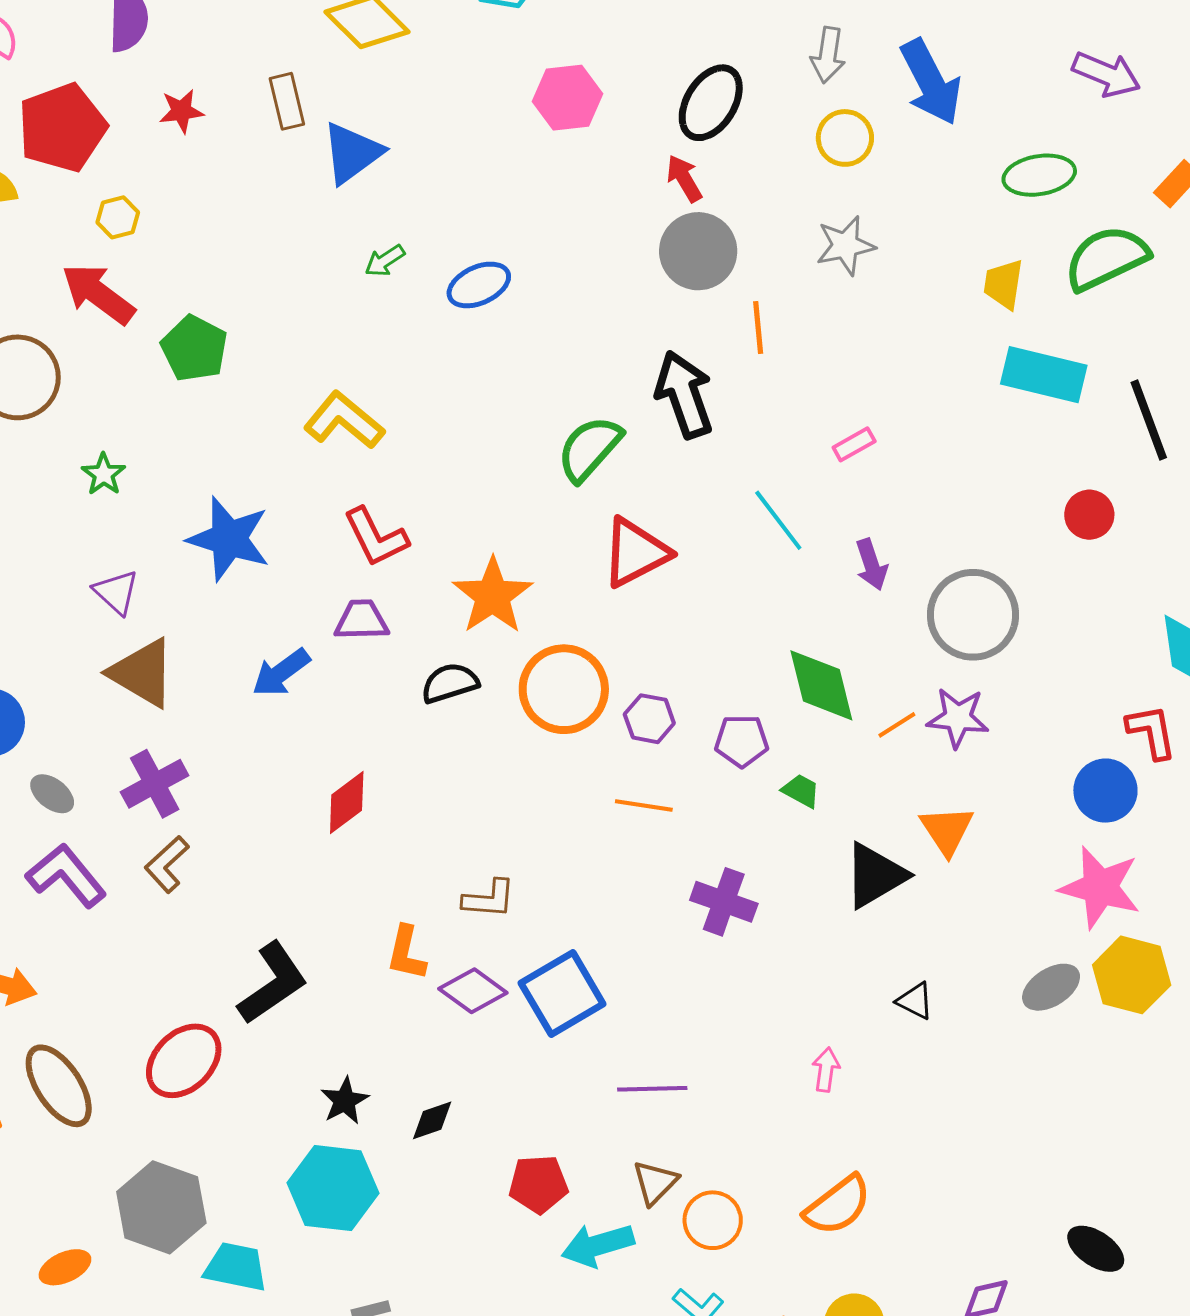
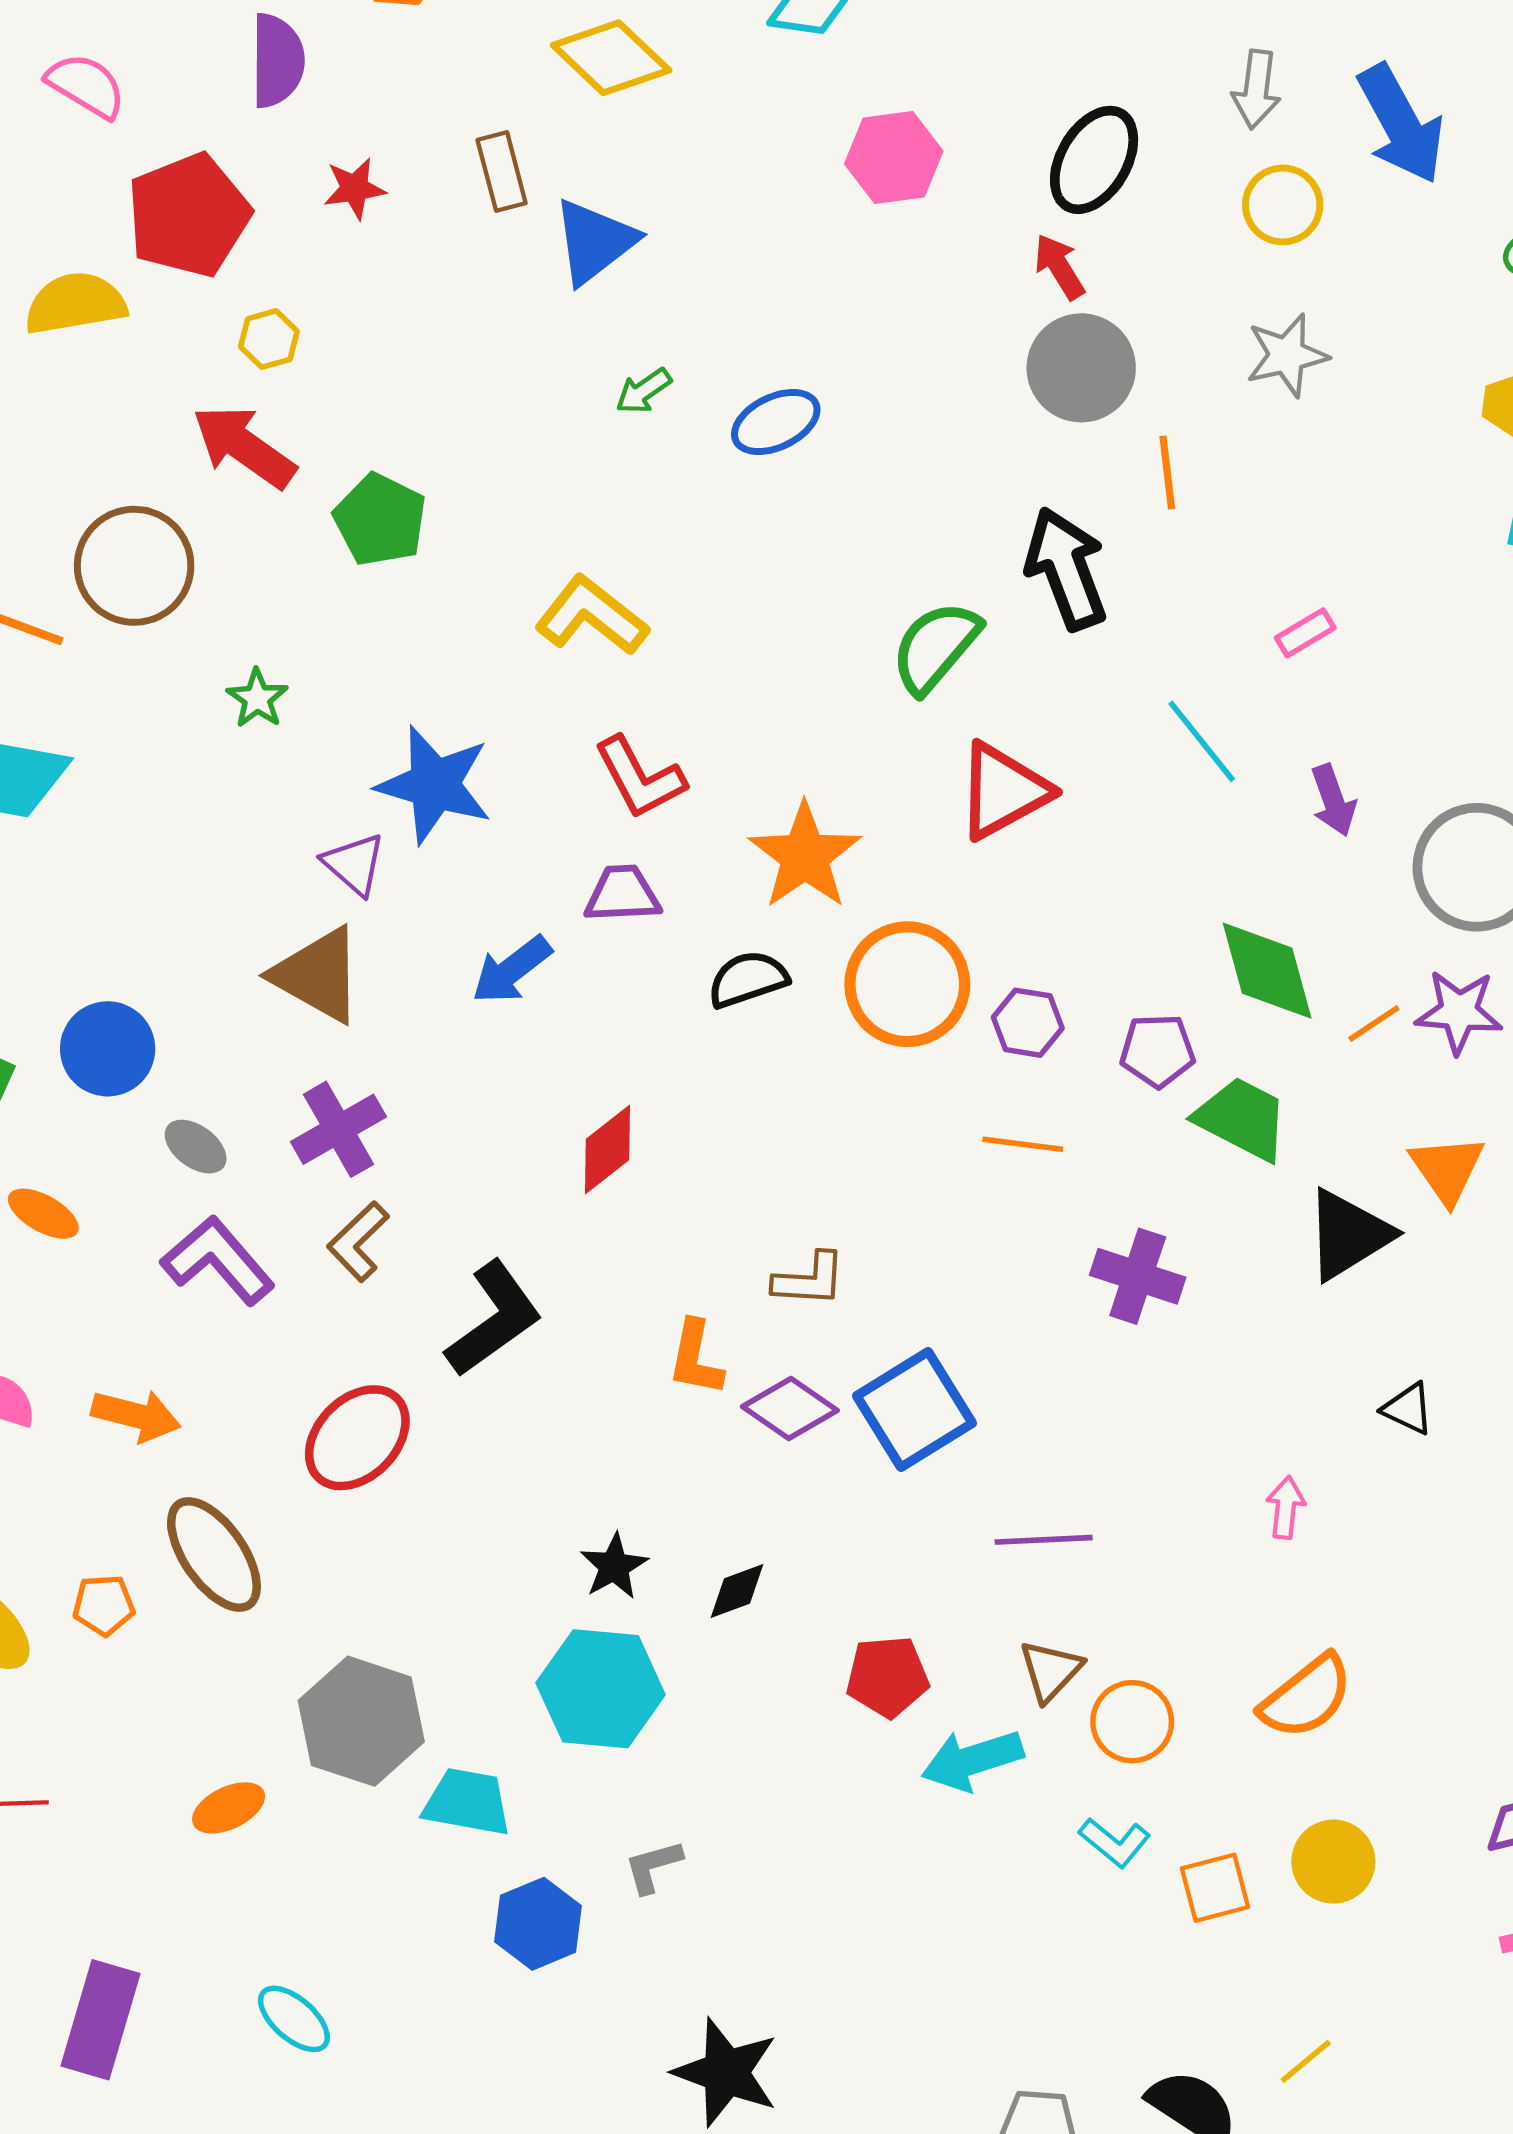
purple triangle: (116, 592) -> (354, 864), moved
green trapezoid: (801, 791) -> (1242, 1119), size x1.8
black L-shape: (273, 983) -> (494, 1319), moved
red ellipse: (184, 1061) -> (357, 1438), moved

